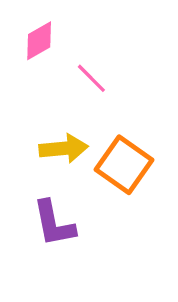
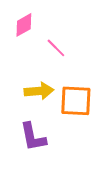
orange square: (124, 165) -> (76, 101), turned -32

